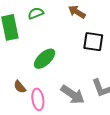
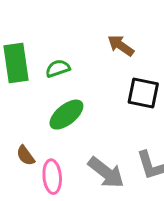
green semicircle: (36, 13) -> (58, 68), moved

